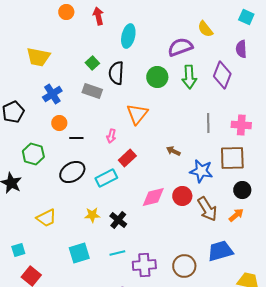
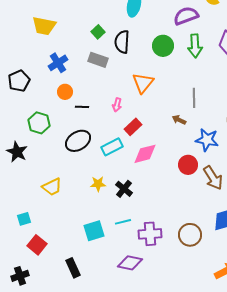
gray line: (208, 123) -> (194, 98), moved
pink diamond: (153, 197) -> (145, 154), moved
cyan square: (79, 253) -> (94, 231), moved

